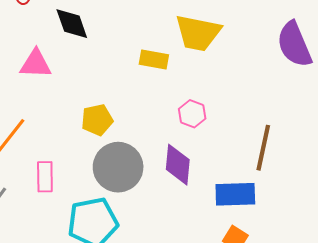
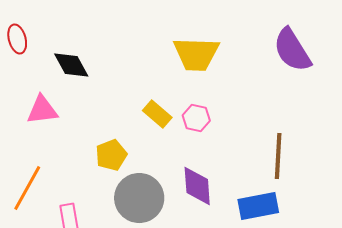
yellow rectangle: (154, 59) -> (157, 114), moved, turned 40
pink hexagon: (192, 114) -> (196, 118), moved

